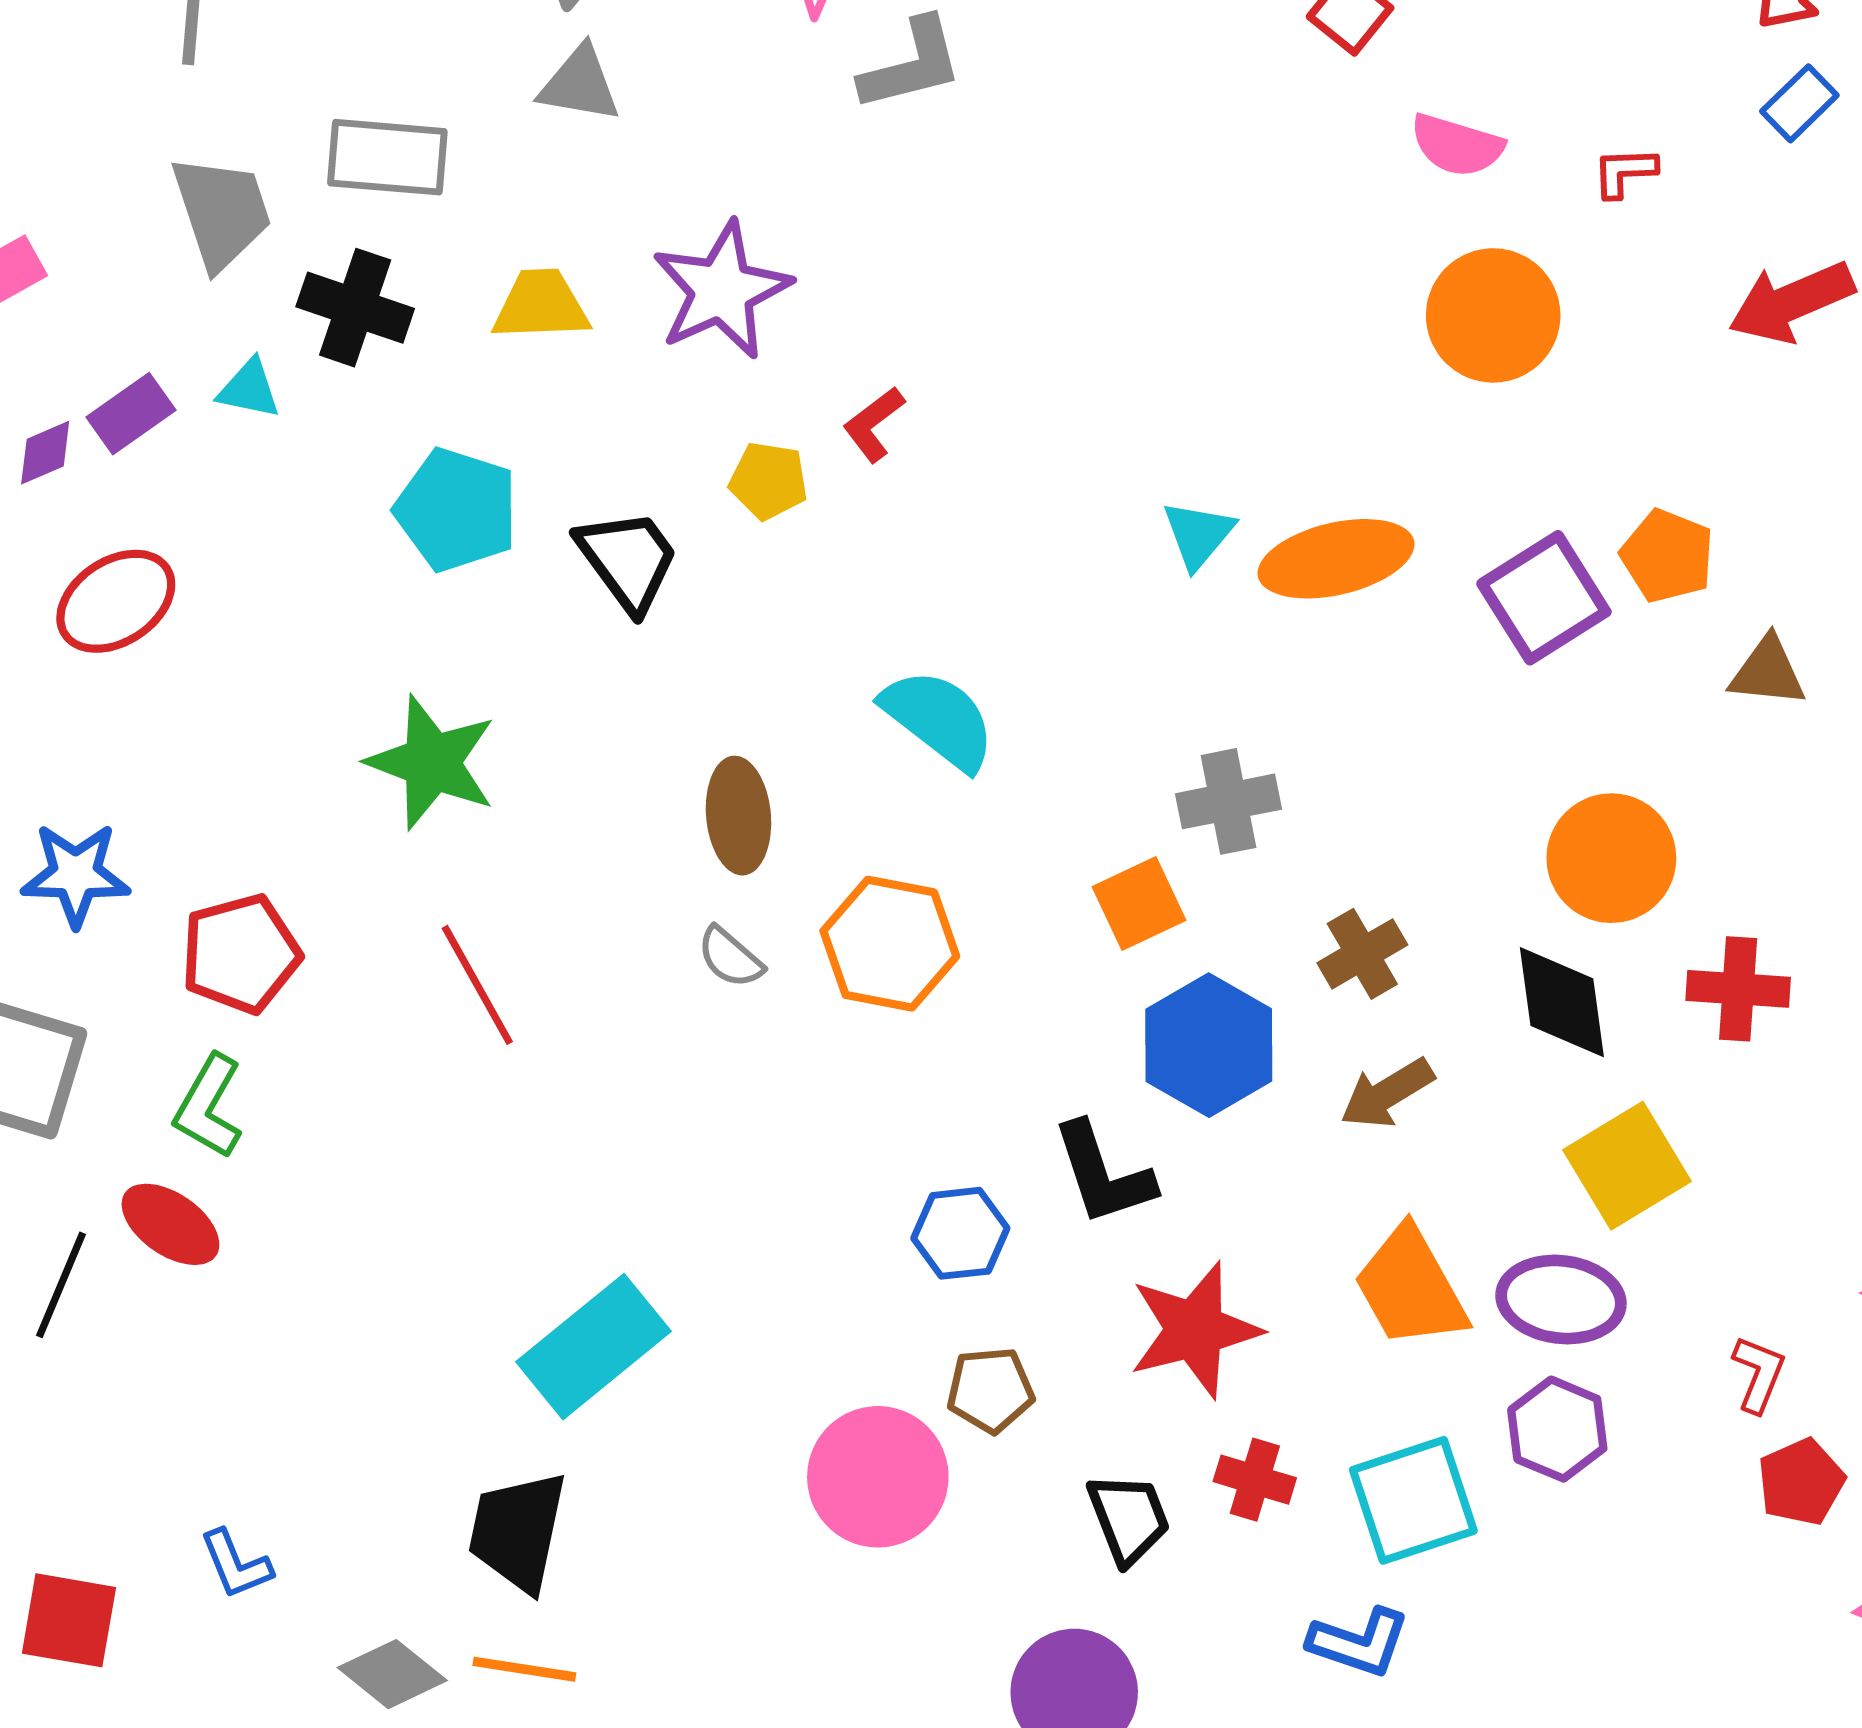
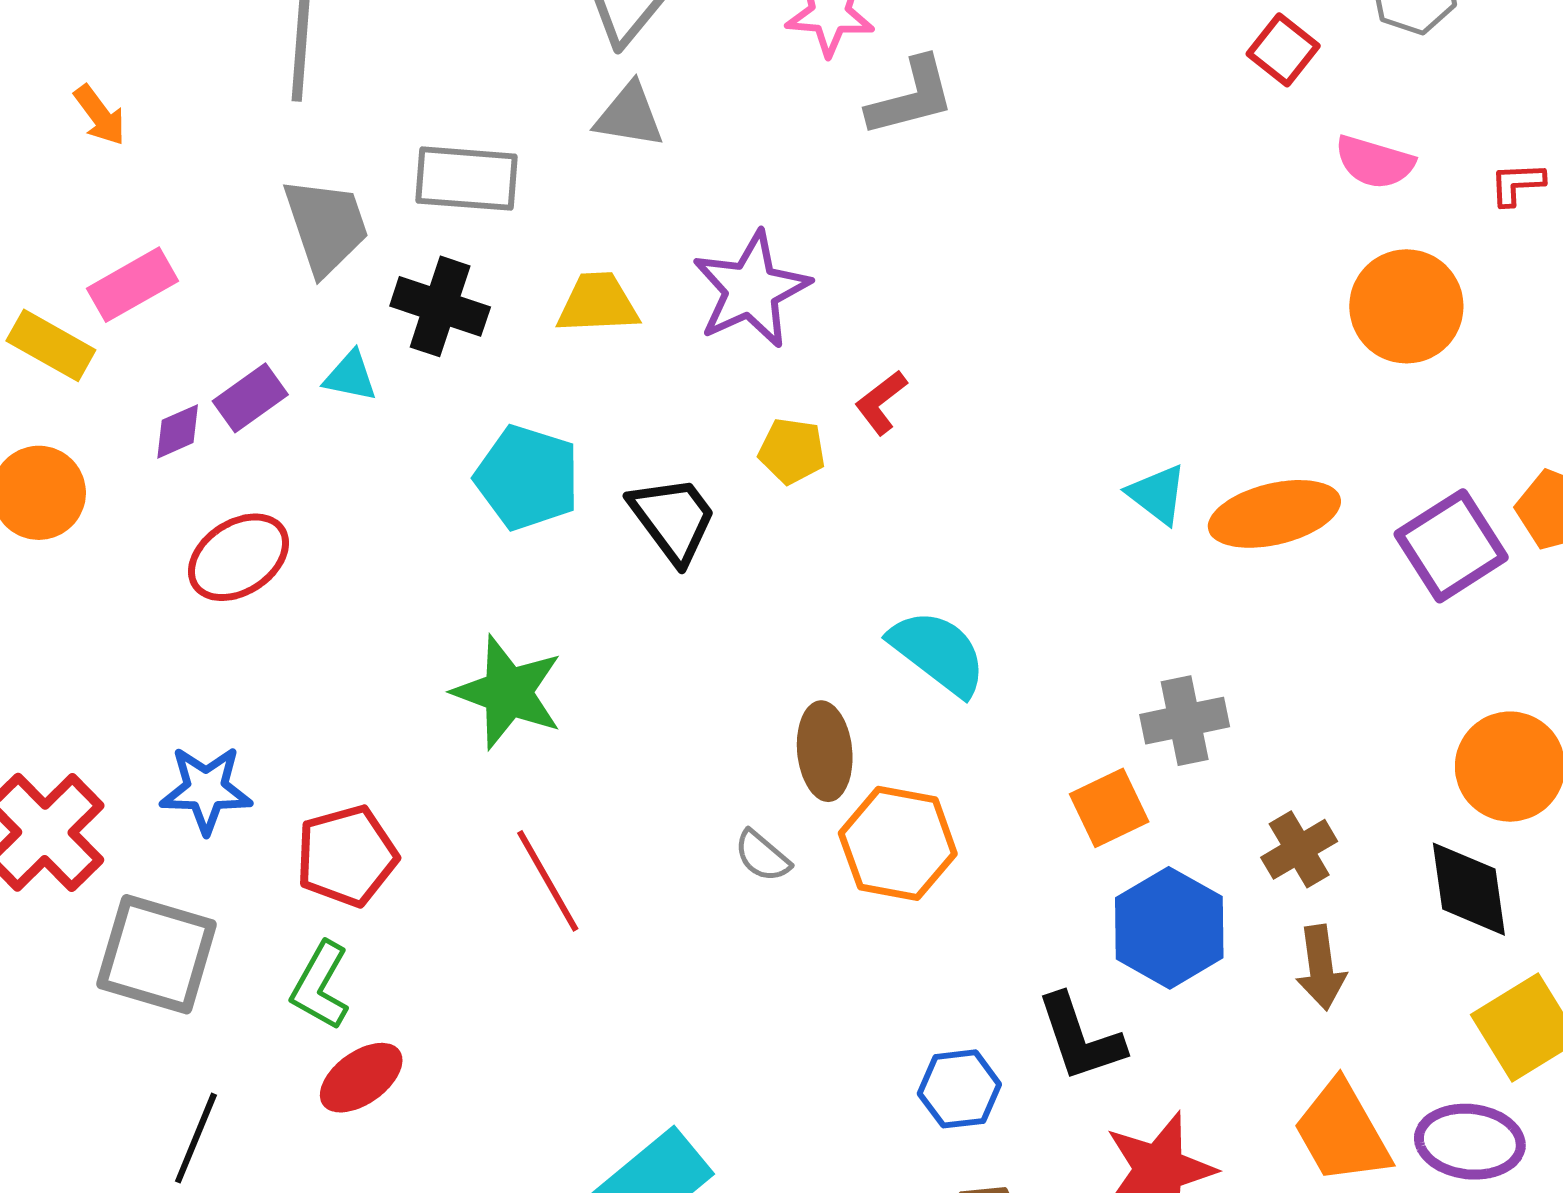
cyan triangle: (1198, 535) -> (1157, 494), turned -32
brown ellipse: (738, 816) -> (825, 751), moved
brown arrow: (1387, 1093) -> (1321, 968), turned -66
red ellipse: (170, 1224) -> (361, 1078), moved, turned -70

